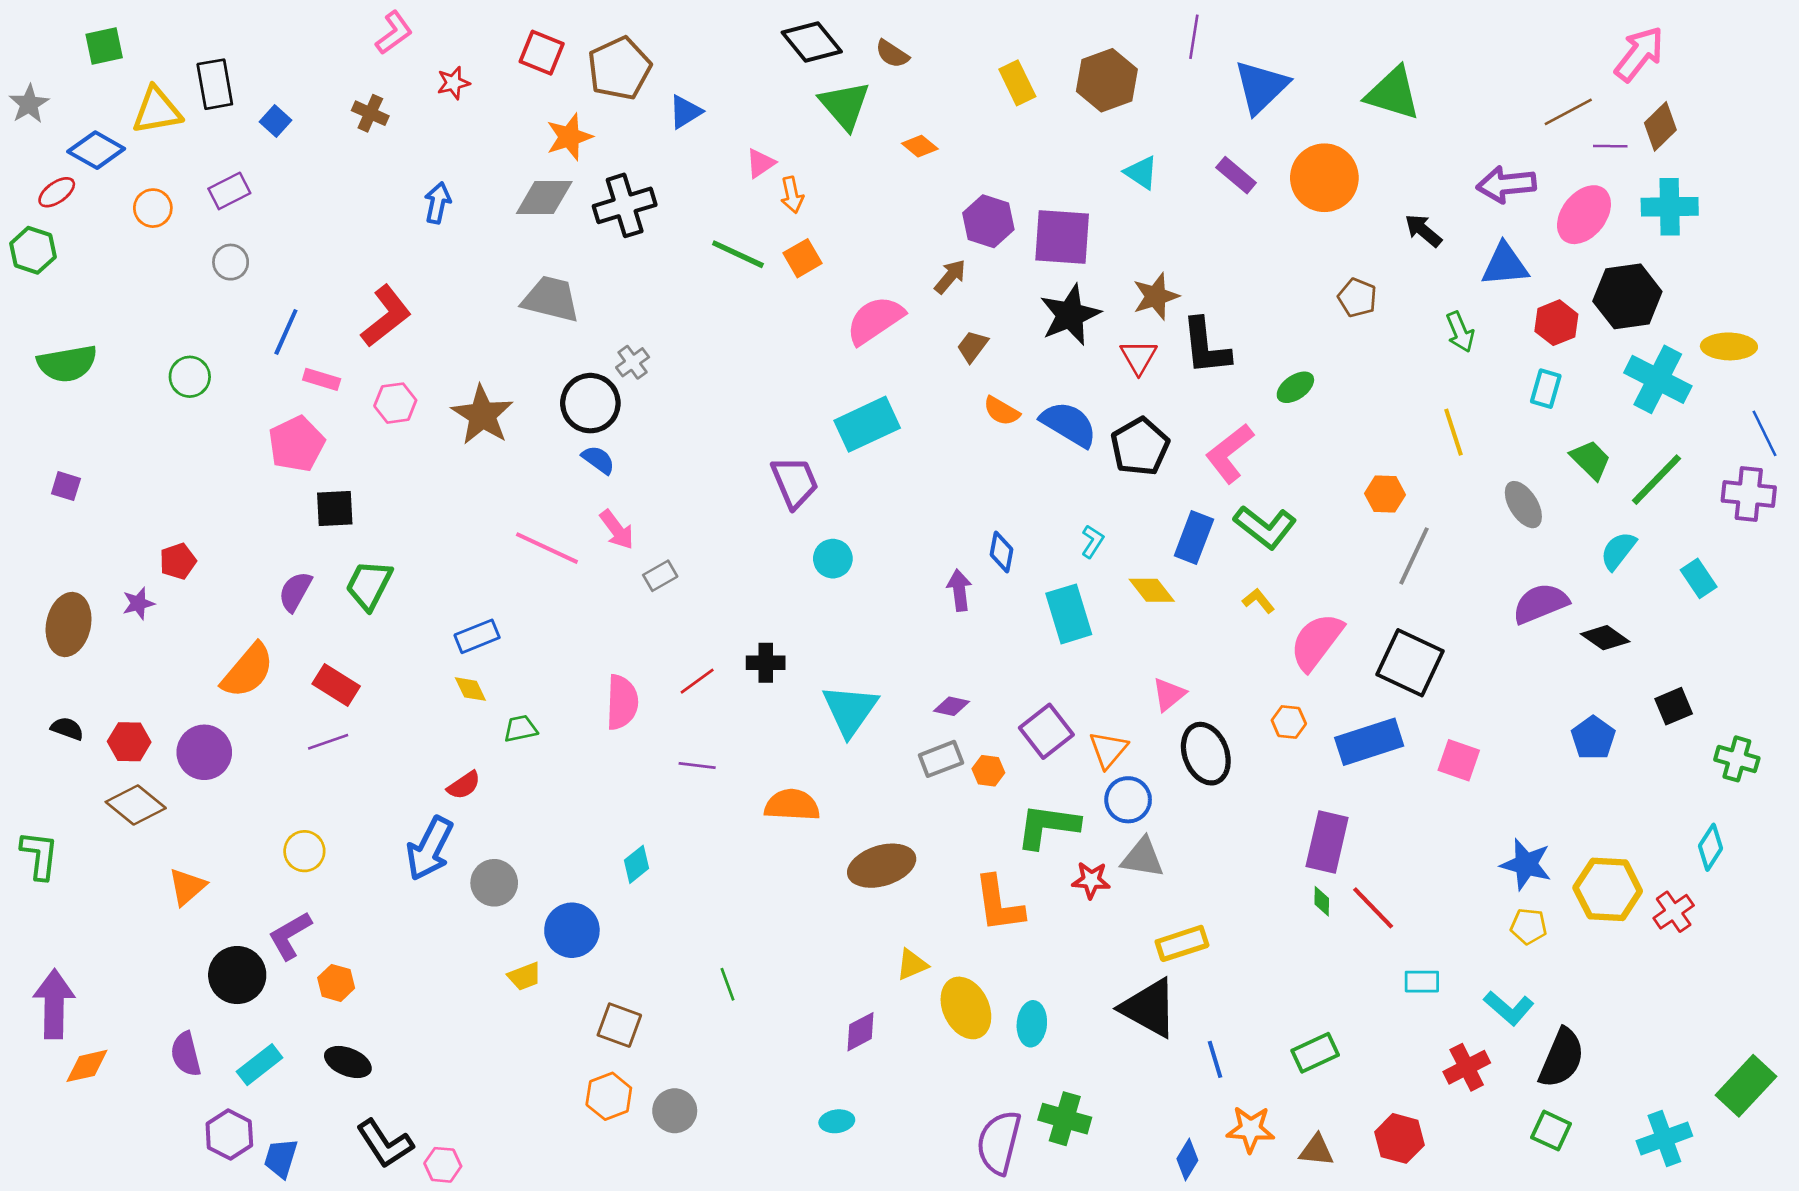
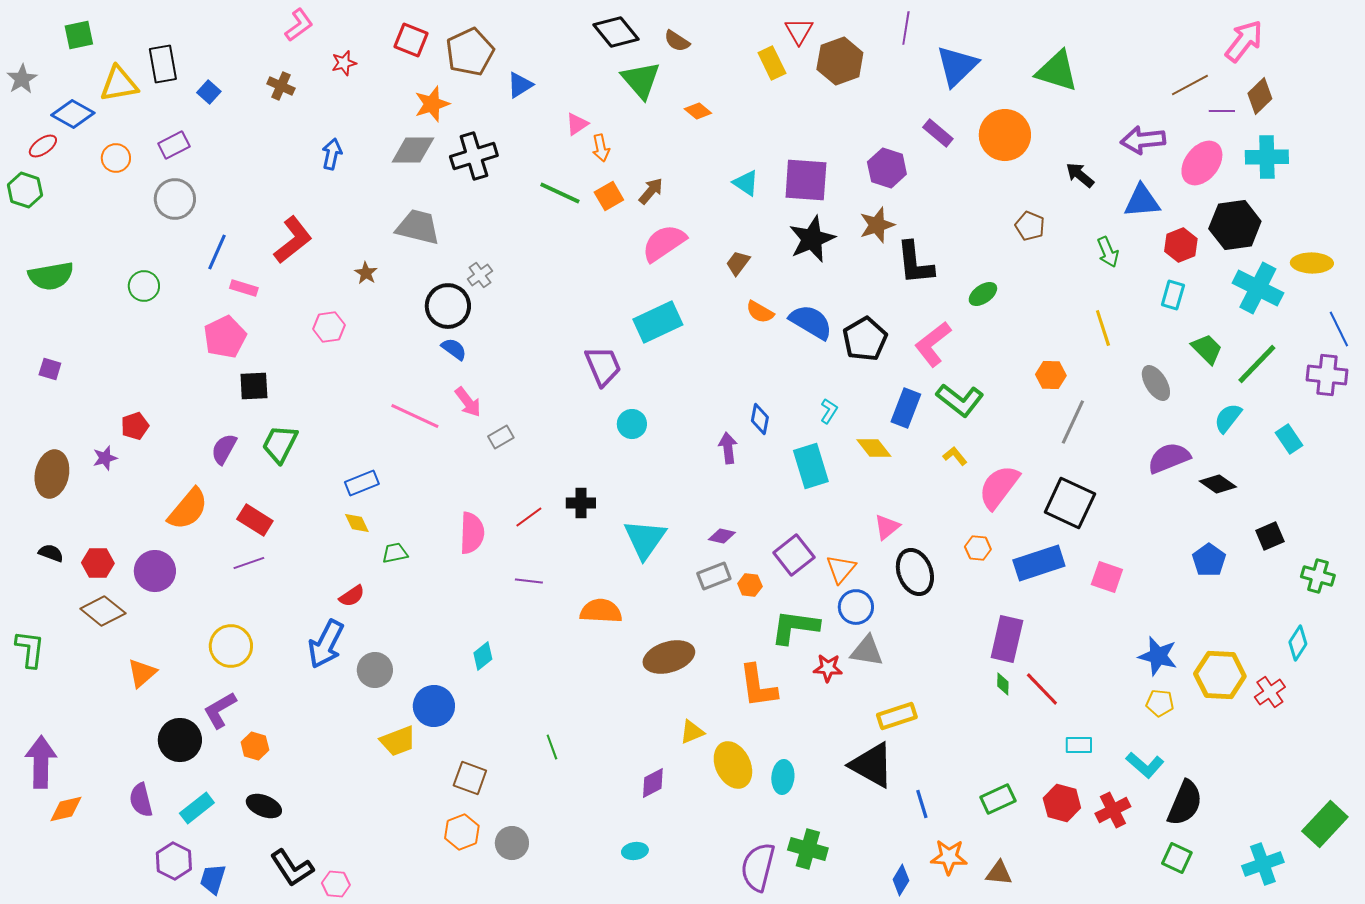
cyan triangle: (1141, 172) -> (746, 183), moved
purple hexagon: (988, 221) -> (887, 168), moved
gray circle: (231, 262) -> (175, 199), size x1.5
brown arrow: (950, 277) -> (651, 191), moved
red triangle: (1139, 357) -> (799, 31), moved
pink hexagon: (395, 403) -> (329, 327), moved
brown star: (482, 415) -> (366, 273), moved, size x0.5
yellow circle: (304, 851) -> (231, 646), size x1.4
yellow trapezoid: (524, 976) -> (398, 741), size x1.4
red hexagon: (1399, 1138) -> (1062, 803), moved

